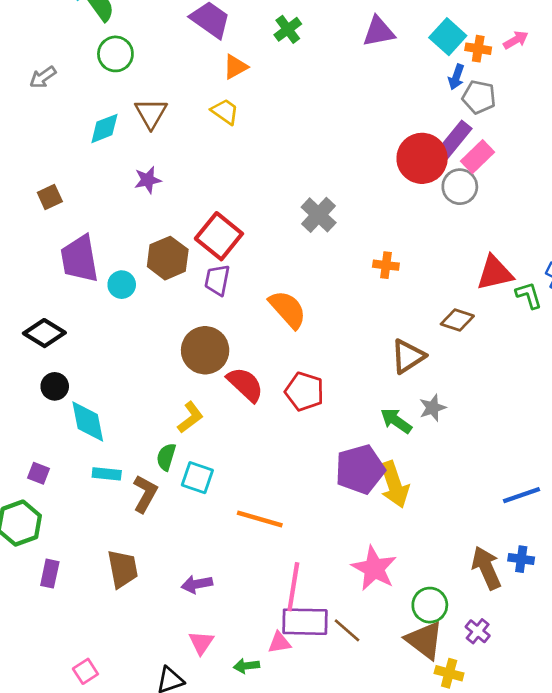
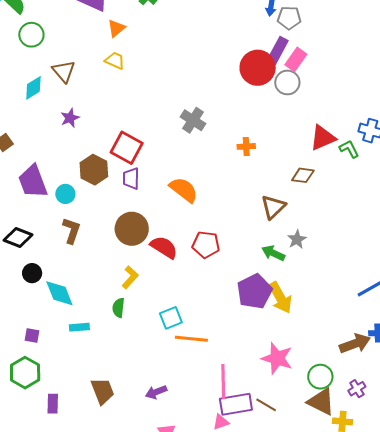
cyan square: (197, 478) -> (171, 318), moved, turned -30
brown L-shape: (145, 494) -> (72, 230), moved
brown arrow: (486, 568) -> (355, 344), turned 104
purple cross: (478, 631) -> (357, 389), turned 30

